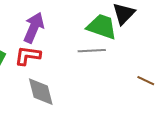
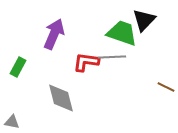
red L-shape: (28, 56) -> (86, 62), moved

